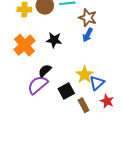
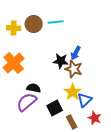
brown star: (88, 18) -> (74, 69), moved
black star: (54, 40) -> (61, 61), moved
black semicircle: (45, 71) -> (34, 88), turned 56

